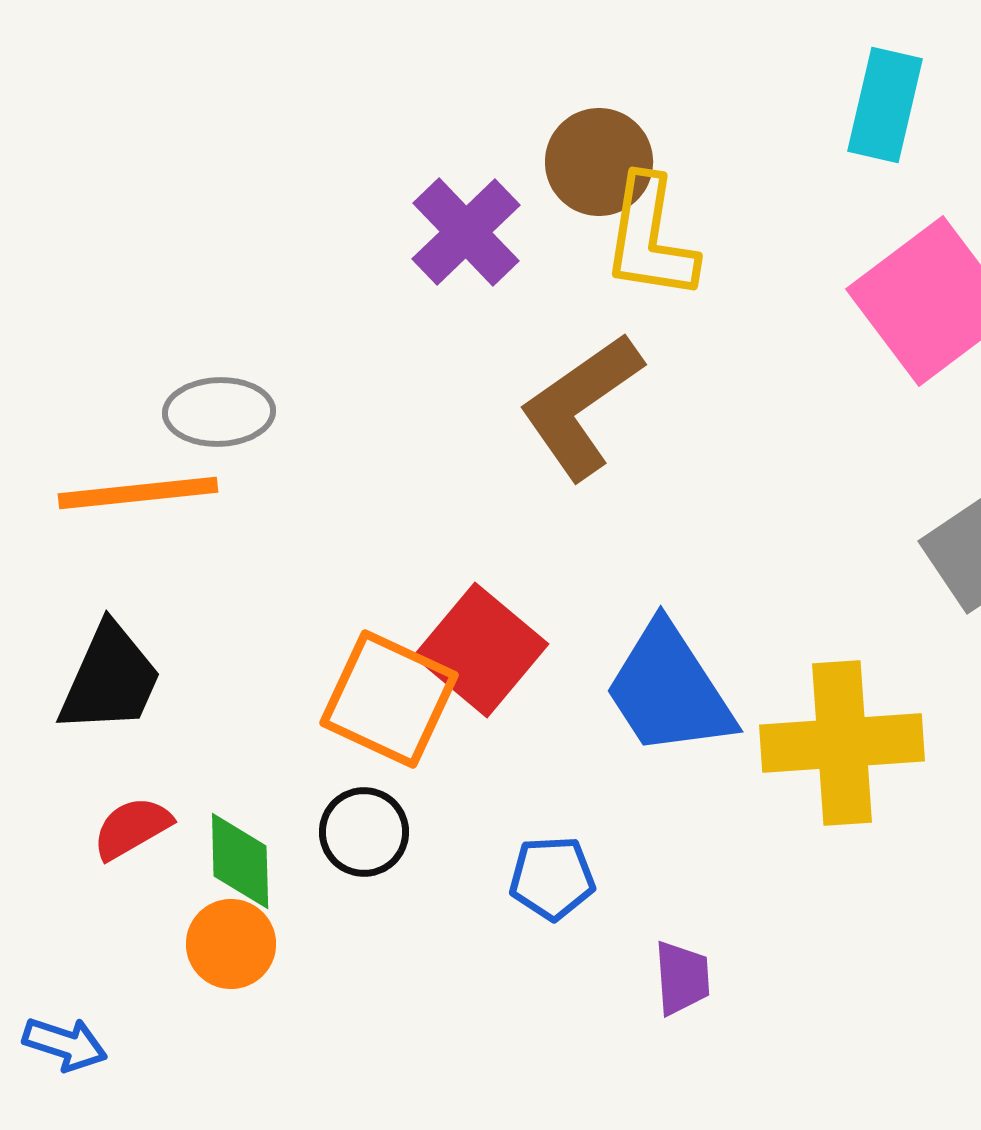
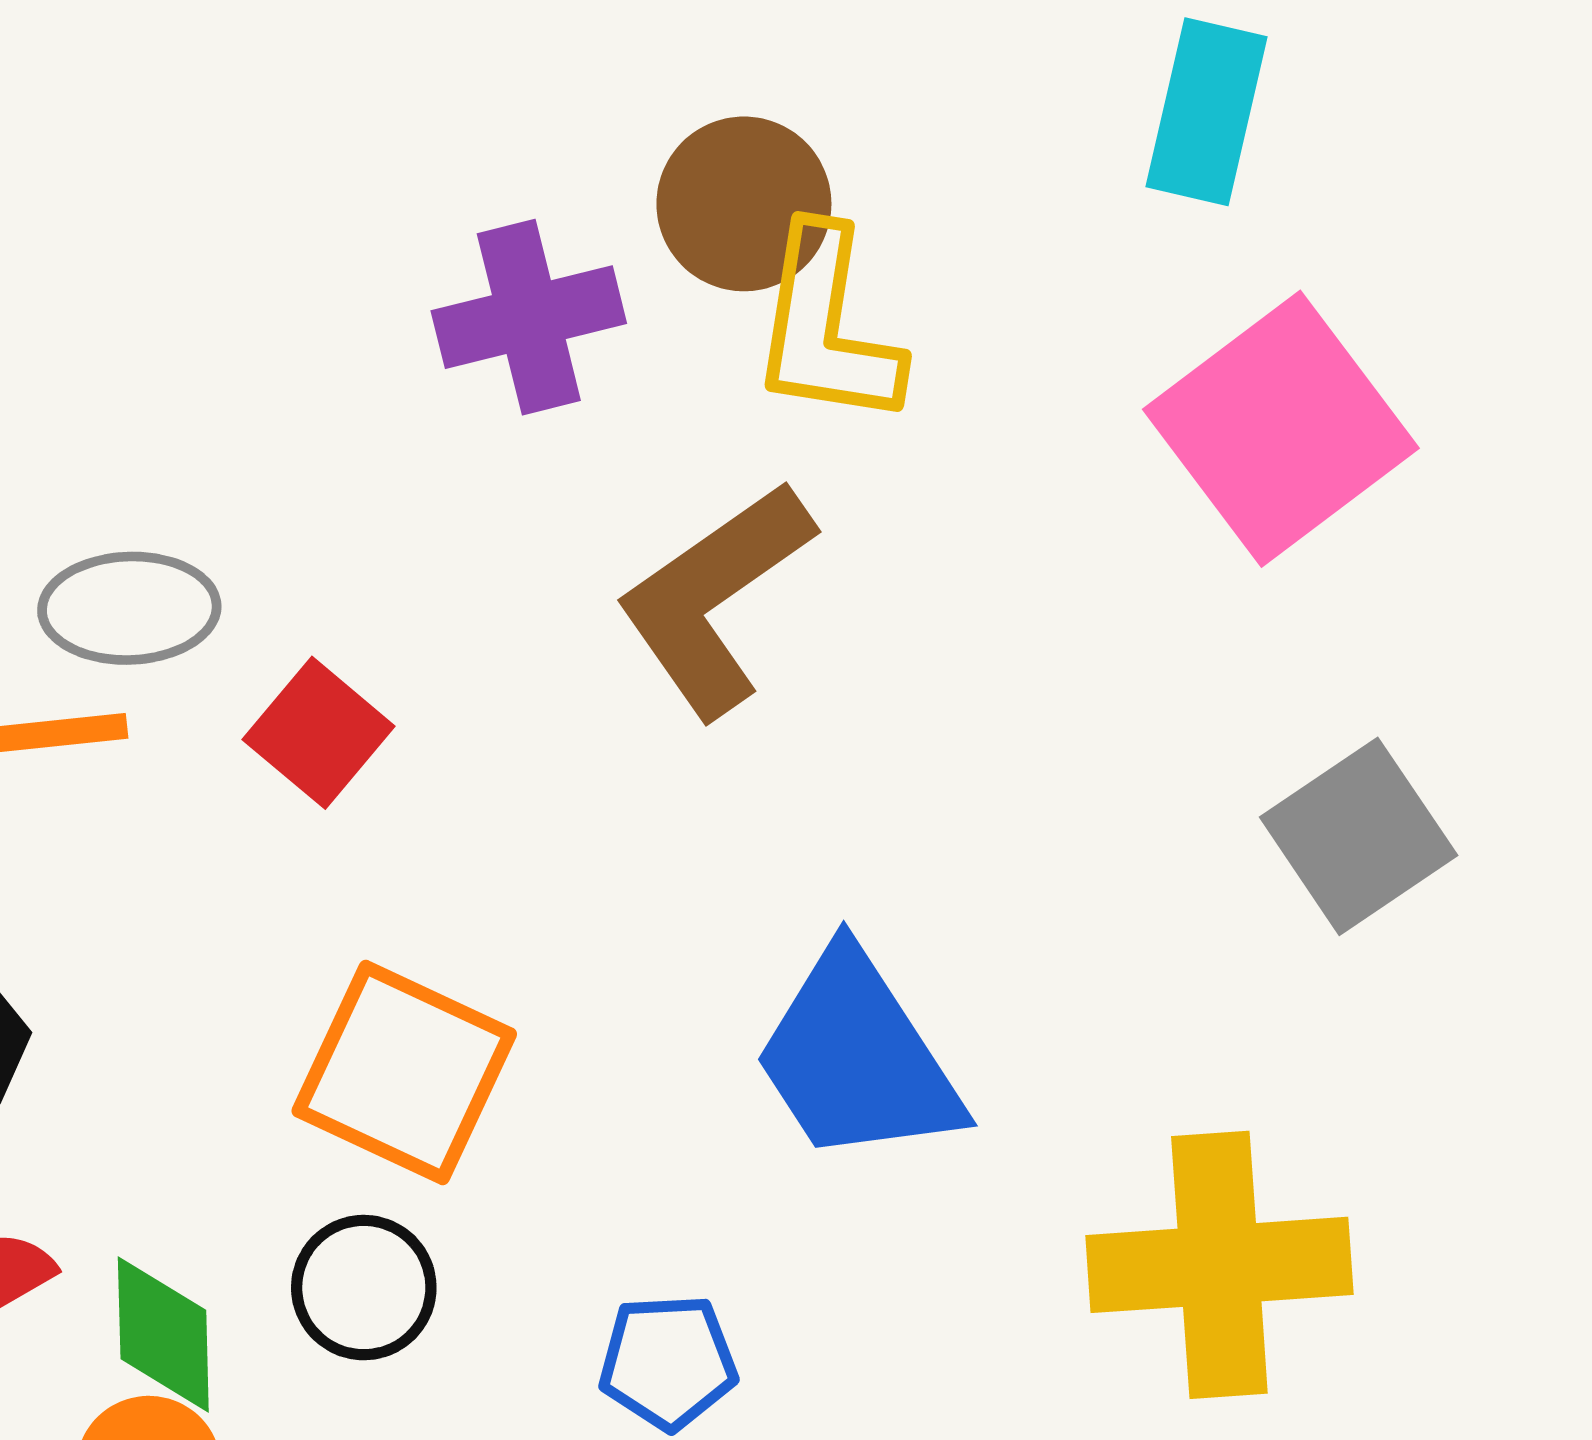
purple cross: (466, 232) -> (529, 317), turned 30
red square: (481, 650) -> (319, 733), moved, size x0.7
yellow cross: (842, 743) -> (1219, 1265), moved

